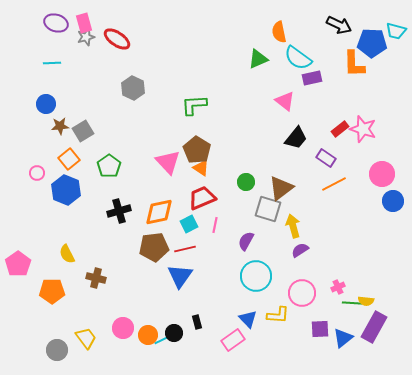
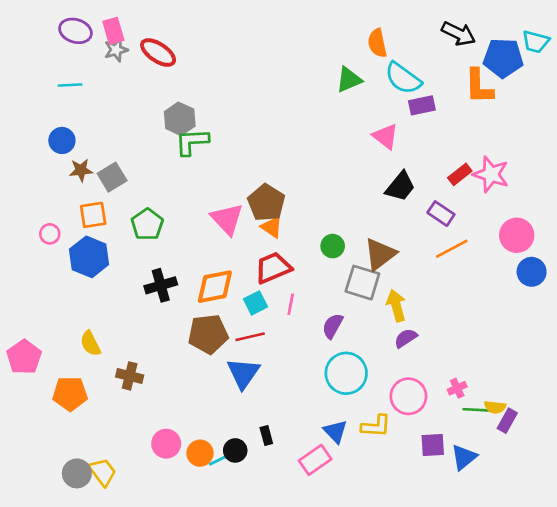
green L-shape: (194, 105) -> (192, 142), moved
orange square: (69, 159) -> (93, 215), turned 30
purple rectangle: (374, 327) -> (507, 421), moved, size x0.6
yellow trapezoid: (86, 338) -> (103, 472), moved

